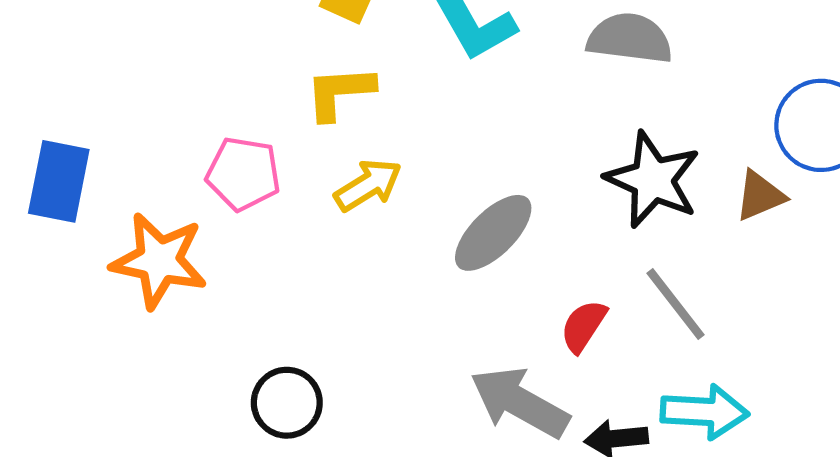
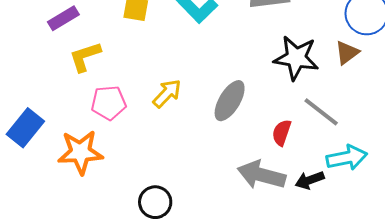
yellow L-shape: (340, 92) -> (85, 57), moved
blue rectangle: (59, 181) -> (25, 128), turned 42

